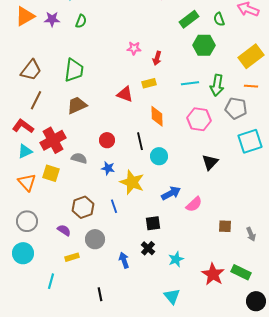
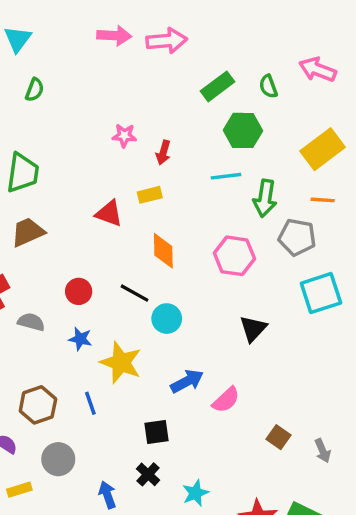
cyan line: (190, 83) -> (226, 176), moved
black line: (140, 141) -> (135, 293), turned -48
brown square: (225, 226) -> (279, 437), turned 32

